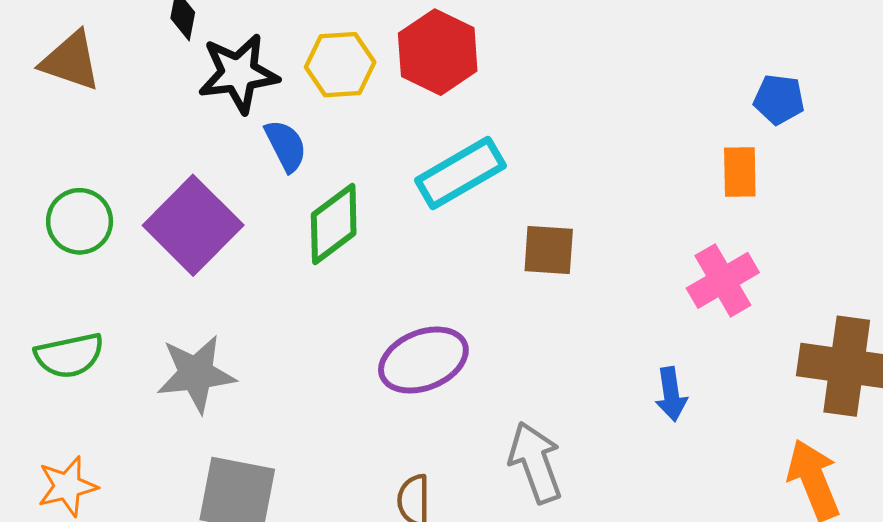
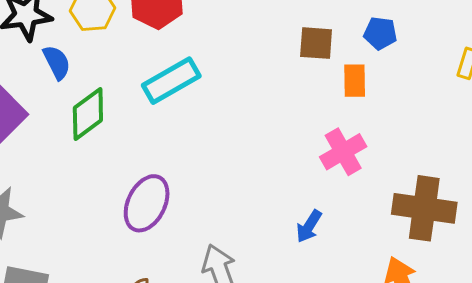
brown square: (549, 250) -> (316, 43), moved
purple ellipse: (423, 360) -> (147, 203), turned -42
blue arrow: (671, 394) -> (309, 226), turned 40

